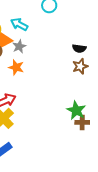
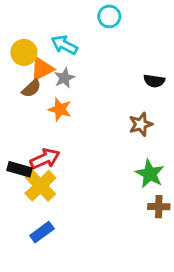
brown star: (80, 66) -> (141, 124), moved
brown cross: (82, 122) -> (159, 207), moved

